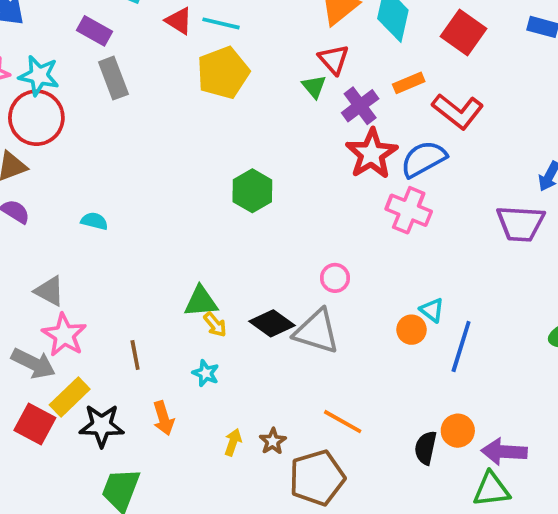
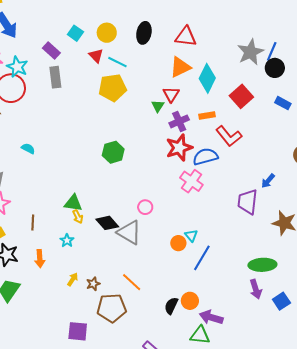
purple trapezoid: (521, 223) -> (247, 202), turned 80

